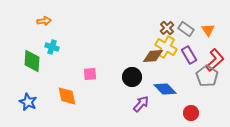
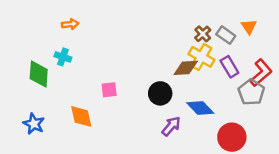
orange arrow: (44, 21) -> (70, 24), moved
orange triangle: (208, 30) -> (249, 27), moved
red circle: (191, 113) -> (232, 137), size x1.5

